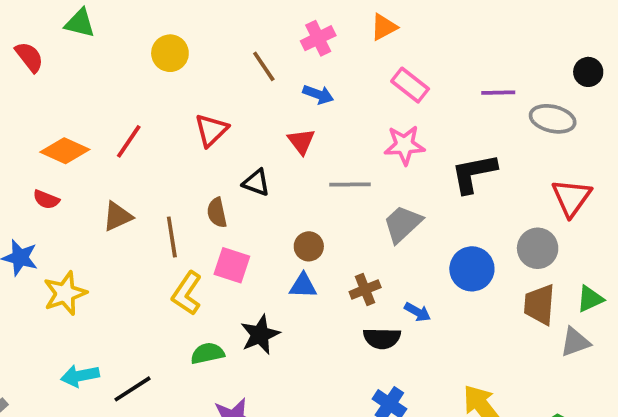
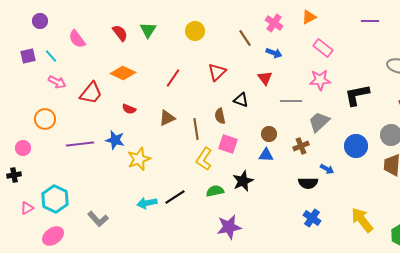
green triangle: (80, 23) -> (148, 30), moved, turned 48
pink cross: (318, 38) -> (274, 23), turned -30
purple line: (498, 93) -> (370, 21), moved
orange diamond: (65, 151) -> (123, 73), moved
brown cross: (365, 290) -> (301, 146), moved
black line: (132, 389) -> (175, 197), moved

